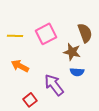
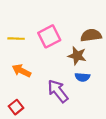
brown semicircle: (85, 33) -> (91, 35), turned -78
red square: (30, 100) -> (16, 107), moved

